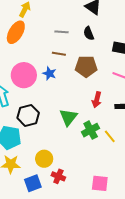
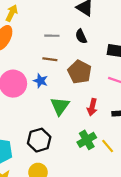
brown pentagon: (86, 66) -> (80, 72), turned 30
black hexagon: (28, 115) -> (39, 140), moved
green triangle: (68, 117) -> (60, 106), moved

